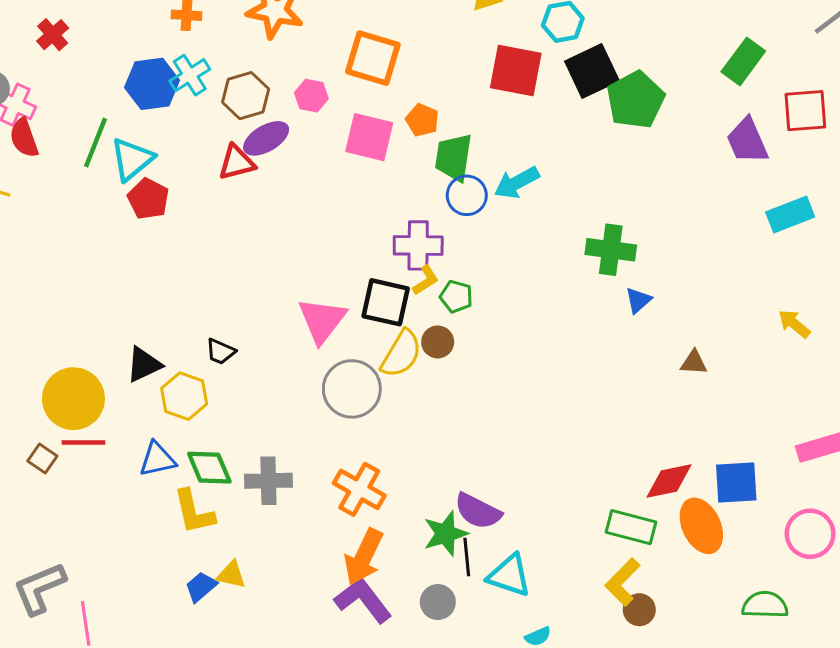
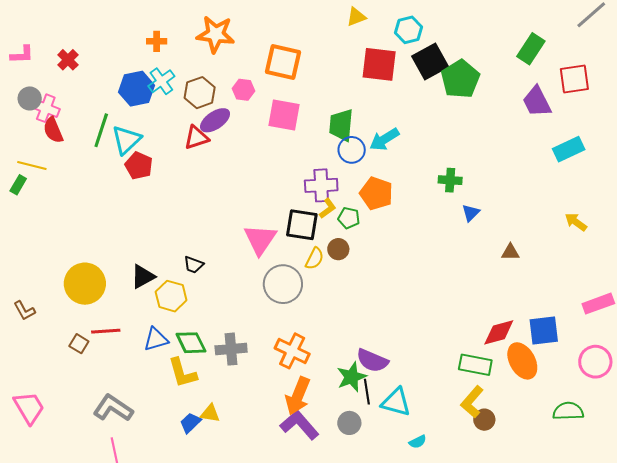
orange pentagon: (422, 120) -> (376, 193), moved, size x1.5
green cross: (611, 250) -> (450, 180), size x0.7
yellow semicircle: (401, 354) -> (314, 259), size x0.7
yellow circle: (73, 399) -> (85, 284), moved
gray L-shape: (39, 588) -> (113, 408), moved, turned 60

